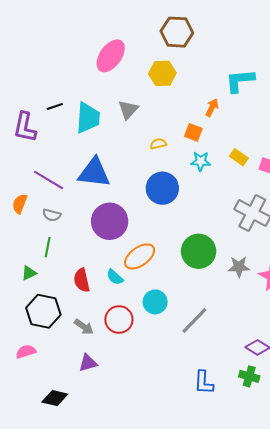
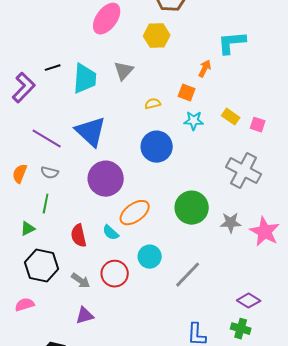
purple L-shape: (25, 127) -> (24, 88), turned -148
blue triangle: (94, 173) -> (91, 132), turned 36
orange semicircle: (20, 204) -> (20, 174), moved

